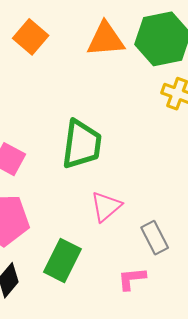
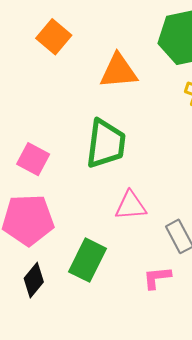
orange triangle: (106, 39) -> (118, 71), moved
pink triangle: (106, 206) -> (131, 206), turned 36

